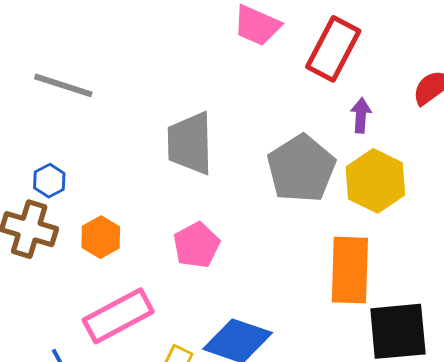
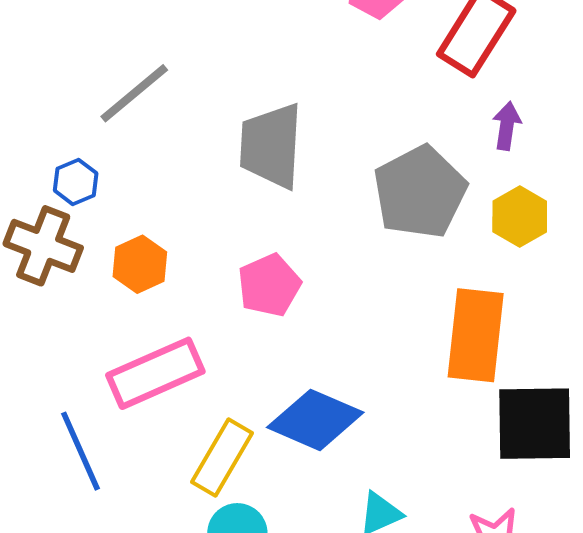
gray line: (63, 85) -> (134, 93), moved, turned -62
yellow hexagon: (375, 181) -> (520, 216), size x0.7

